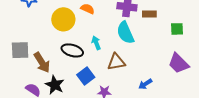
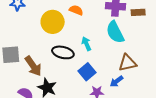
brown triangle: (116, 62) -> (127, 63), moved
blue square: (86, 76) -> (87, 72), moved
blue arrow: (145, 84) -> (117, 81), moved

